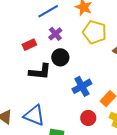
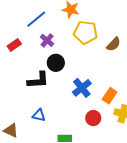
red rectangle: (29, 45) -> (14, 45), moved
blue triangle: (34, 115) -> (39, 115), moved, size x0.6

